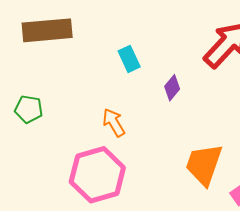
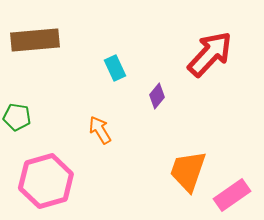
pink hexagon: (97, 175) -> (46, 181), moved

